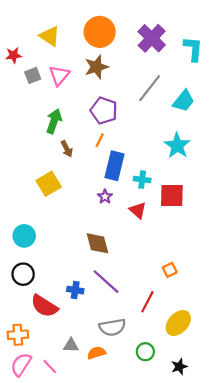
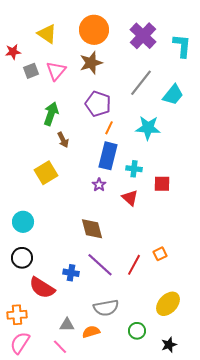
orange line: (100, 140) -> (109, 128), moved
cyan star: (177, 146) -> (148, 128), moved, turned -30
red square: (172, 196) -> (162, 184), size x0.7
red line: (147, 302) -> (134, 265), moved
pink line: (50, 367) -> (60, 347), moved

